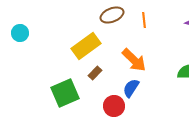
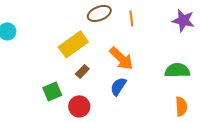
green square: (65, 93) -> (52, 91), size x0.7
red circle: (114, 106) -> (79, 106), moved

